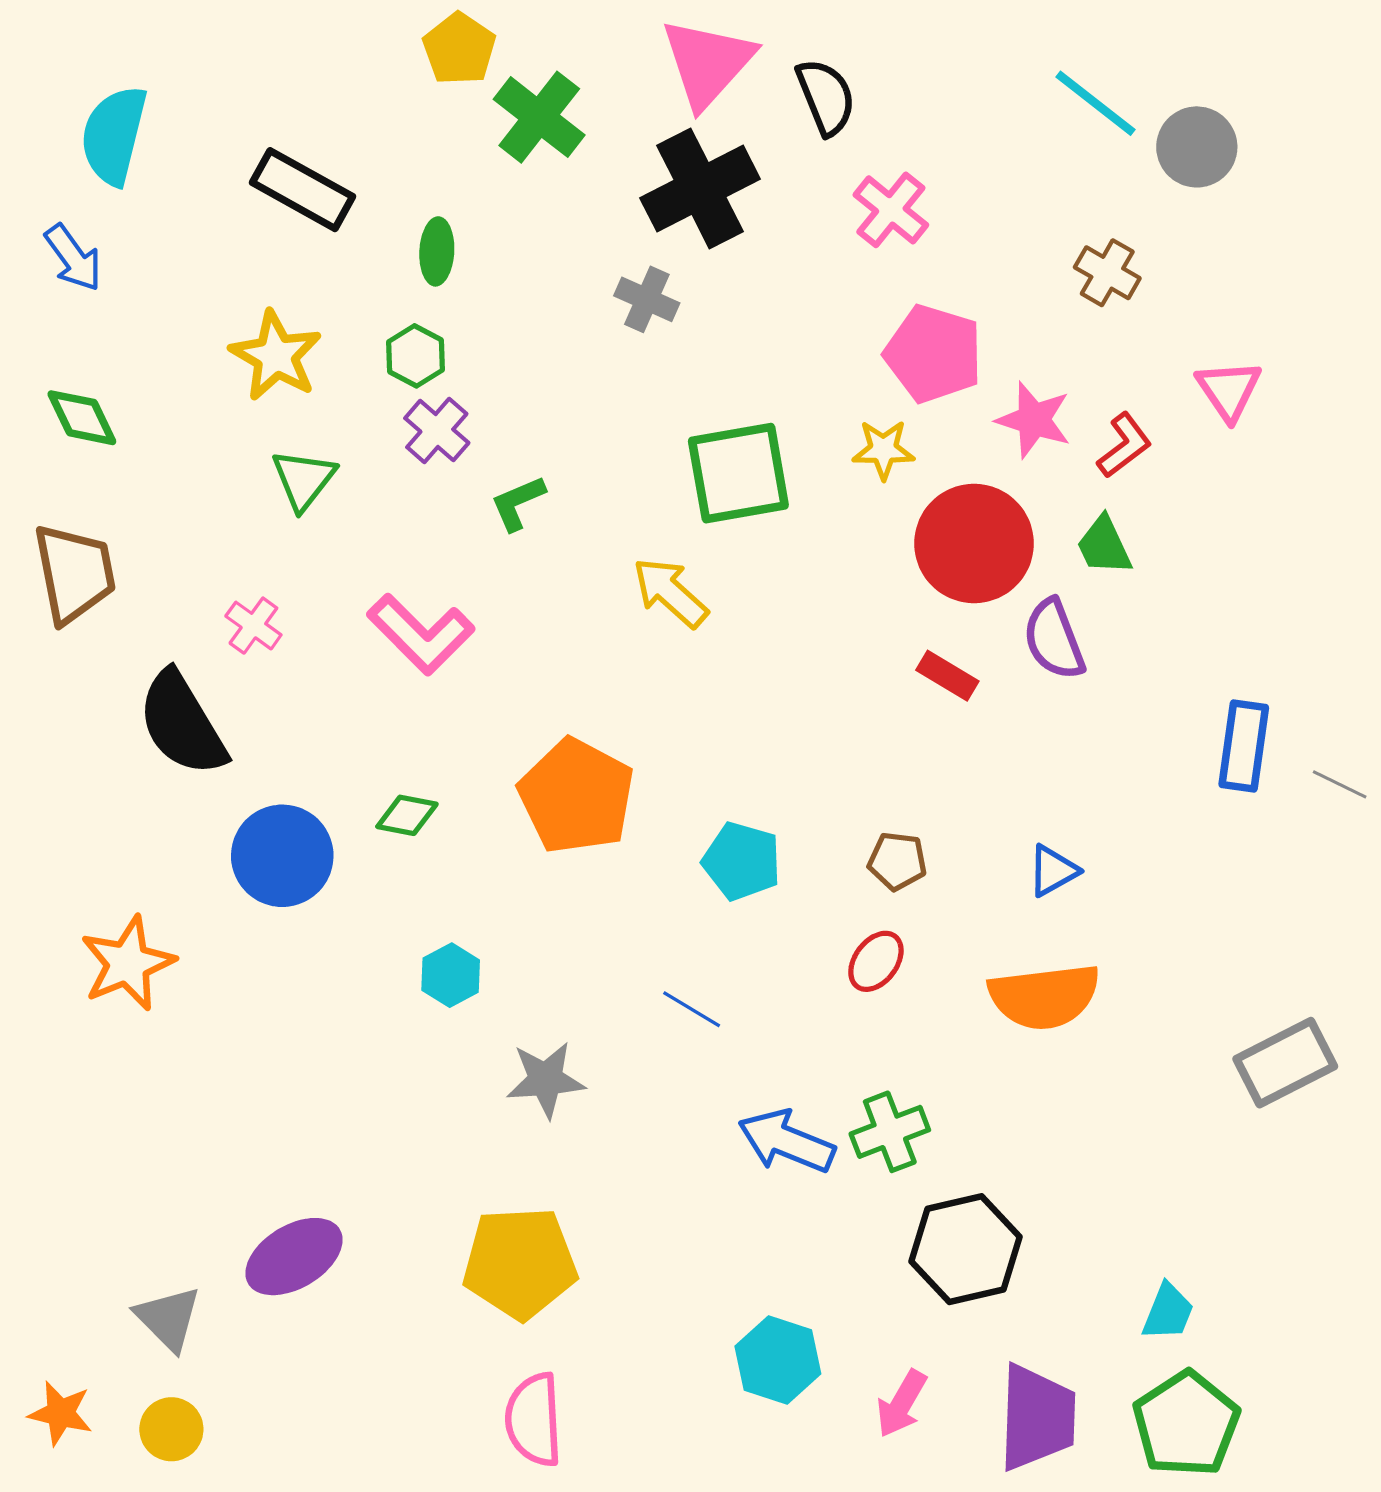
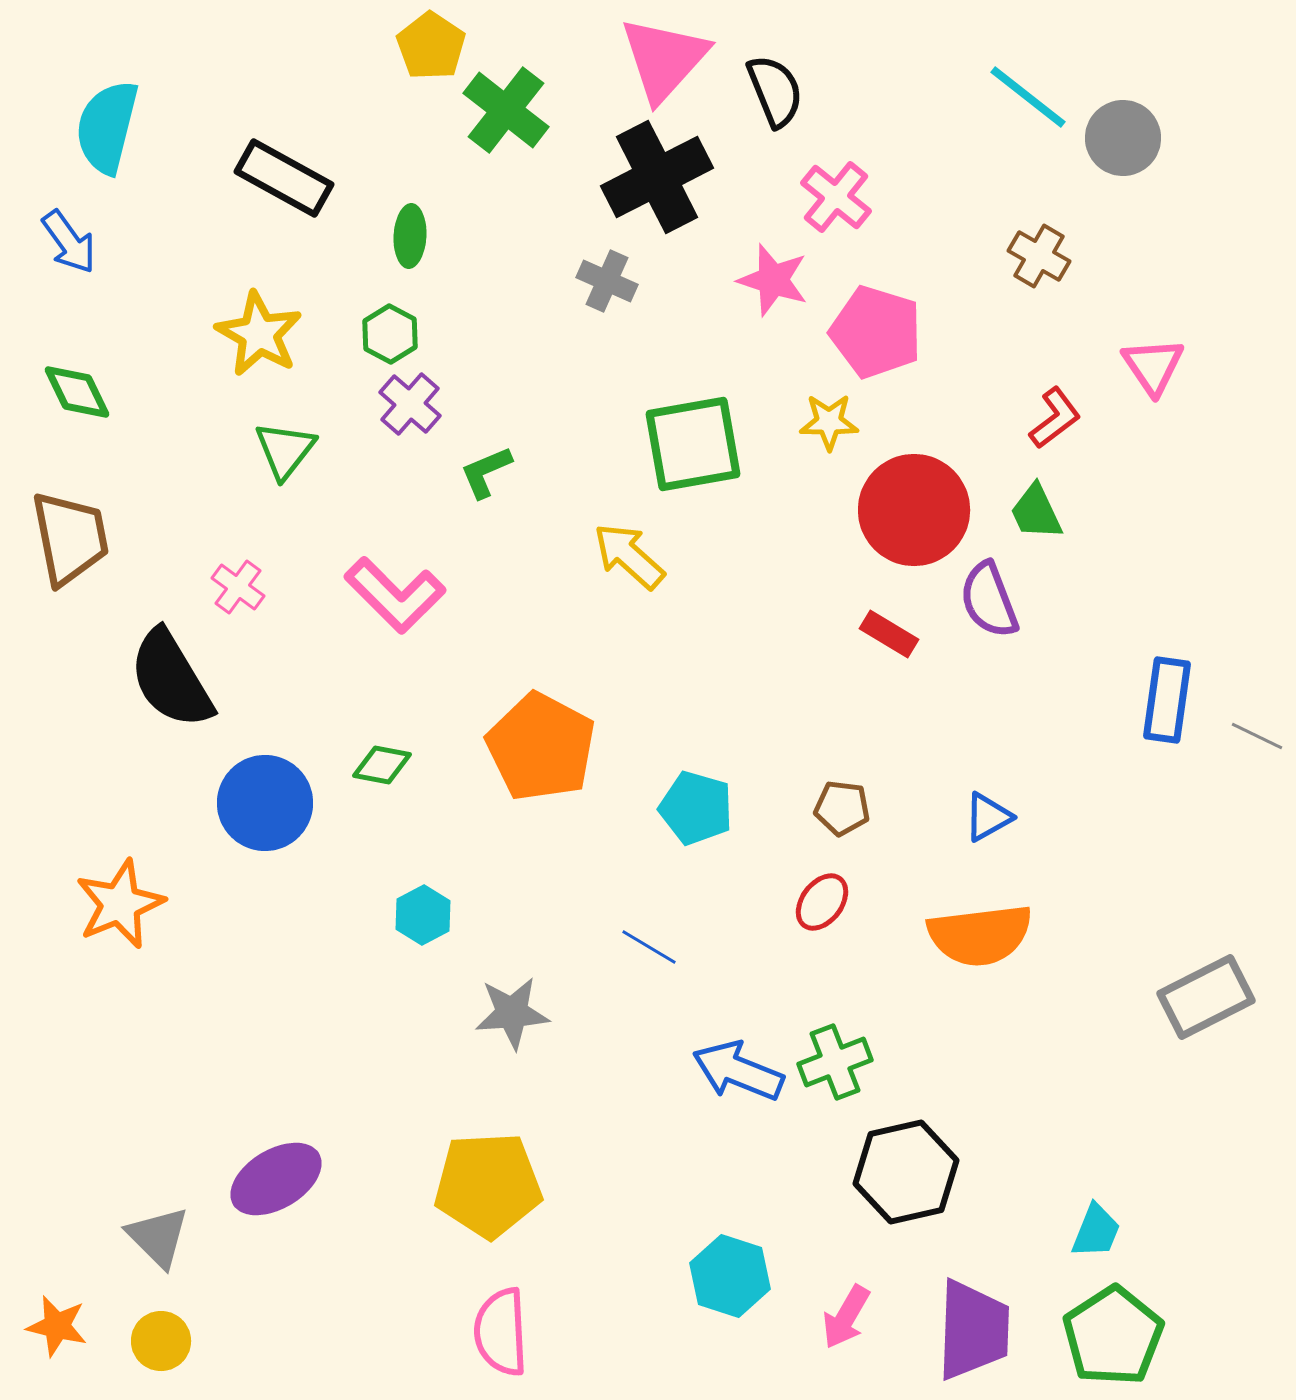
pink star: (1034, 420) -> (773, 280), moved

